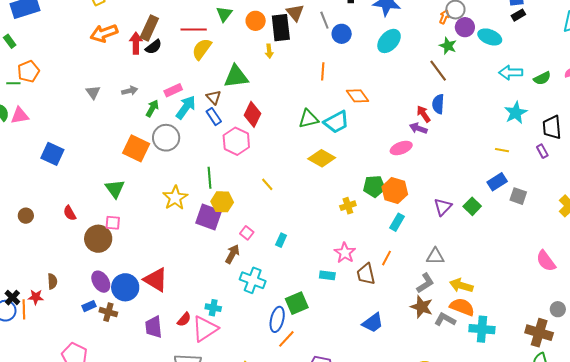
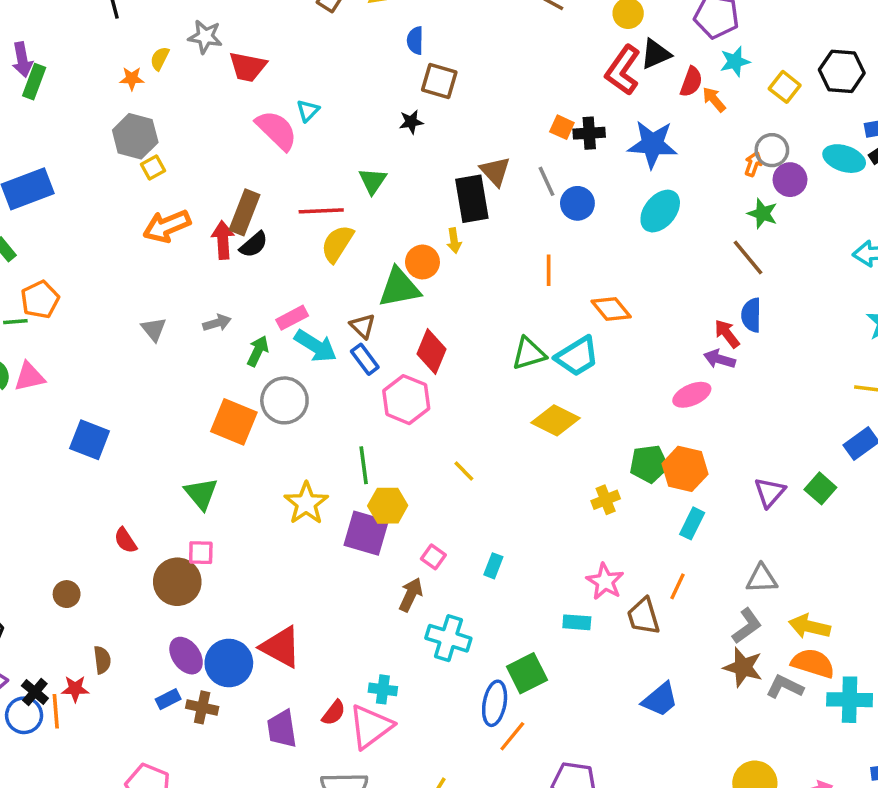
orange circle: (256, 21) -> (422, 262), moved
cyan ellipse: (490, 37) -> (844, 159), moved
cyan arrow: (186, 107) -> (316, 346), turned 90
brown circle: (26, 216) -> (67, 594), moved

